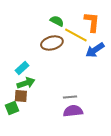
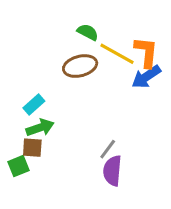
orange L-shape: (92, 22) -> (146, 52), moved
gray line: (70, 97) -> (108, 149), turned -48
purple semicircle: (73, 111) -> (112, 171), turned -78

